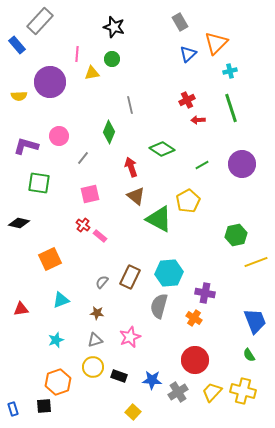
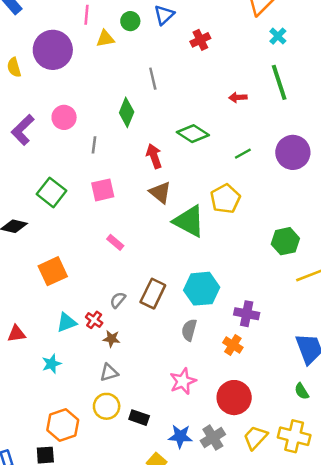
blue triangle: (188, 54) -> (164, 15), moved
cyan cross: (230, 71) -> (278, 36), turned -32
yellow semicircle: (19, 96) -> (14, 67), turned 77
red cross: (187, 100) -> (200, 40), moved
purple L-shape: (26, 146) -> (23, 130), turned -60
gray line: (83, 158) -> (94, 145), turned -32
green square: (39, 183) -> (52, 192), moved, turned 30
red cross: (83, 225) -> (94, 320), moved
gray semicircle: (159, 306) -> (189, 330), size x0.7
pink star: (130, 337) -> (183, 381), moved
cyan star: (56, 340) -> (52, 364), moved
blue star: (152, 380) -> (180, 436), moved

